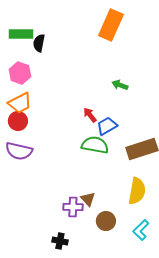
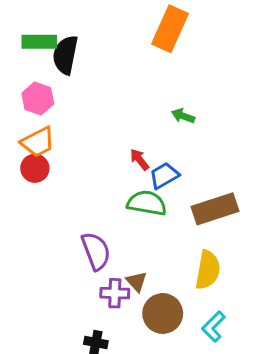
black semicircle: (39, 43) -> (65, 55), size x1.5
purple semicircle: (19, 151) -> (96, 251), moved, turned -124
brown circle: (106, 221) -> (163, 314), size x1.4

